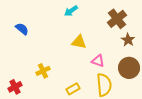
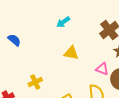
pink triangle: (98, 61) -> (102, 69), moved

